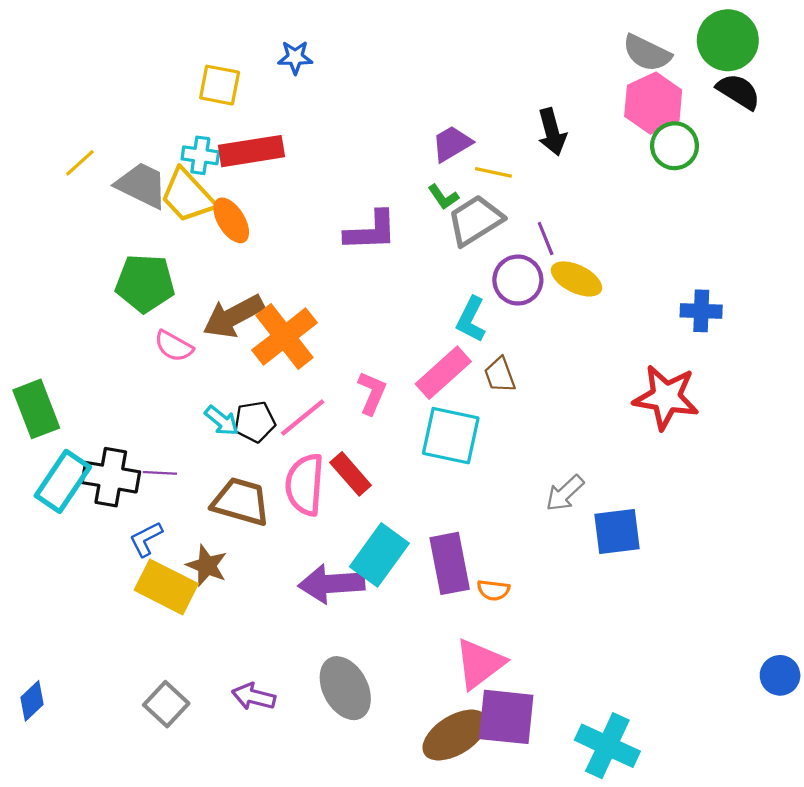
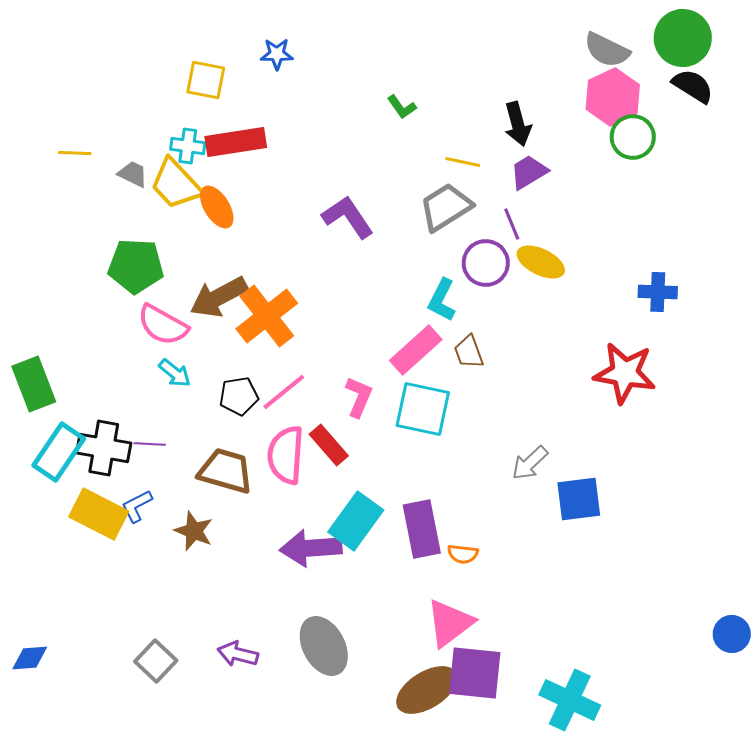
purple trapezoid: (452, 144) -> (529, 172), moved
yellow line: (80, 163) -> (75, 153), turned 44
gray trapezoid: (142, 185) -> (133, 174), size x0.6
green L-shape: (443, 197) -> (402, 107), moved
purple L-shape: (371, 231) -> (348, 217), turned -122
pink semicircle: (174, 346) -> (163, 325), size x1.4
pink L-shape: (372, 393) -> (359, 397), moved
cyan arrow: (222, 421) -> (175, 373), moved
yellow rectangle: (166, 587) -> (99, 514), moved
blue diamond: (32, 701) -> (30, 658), turned 39

